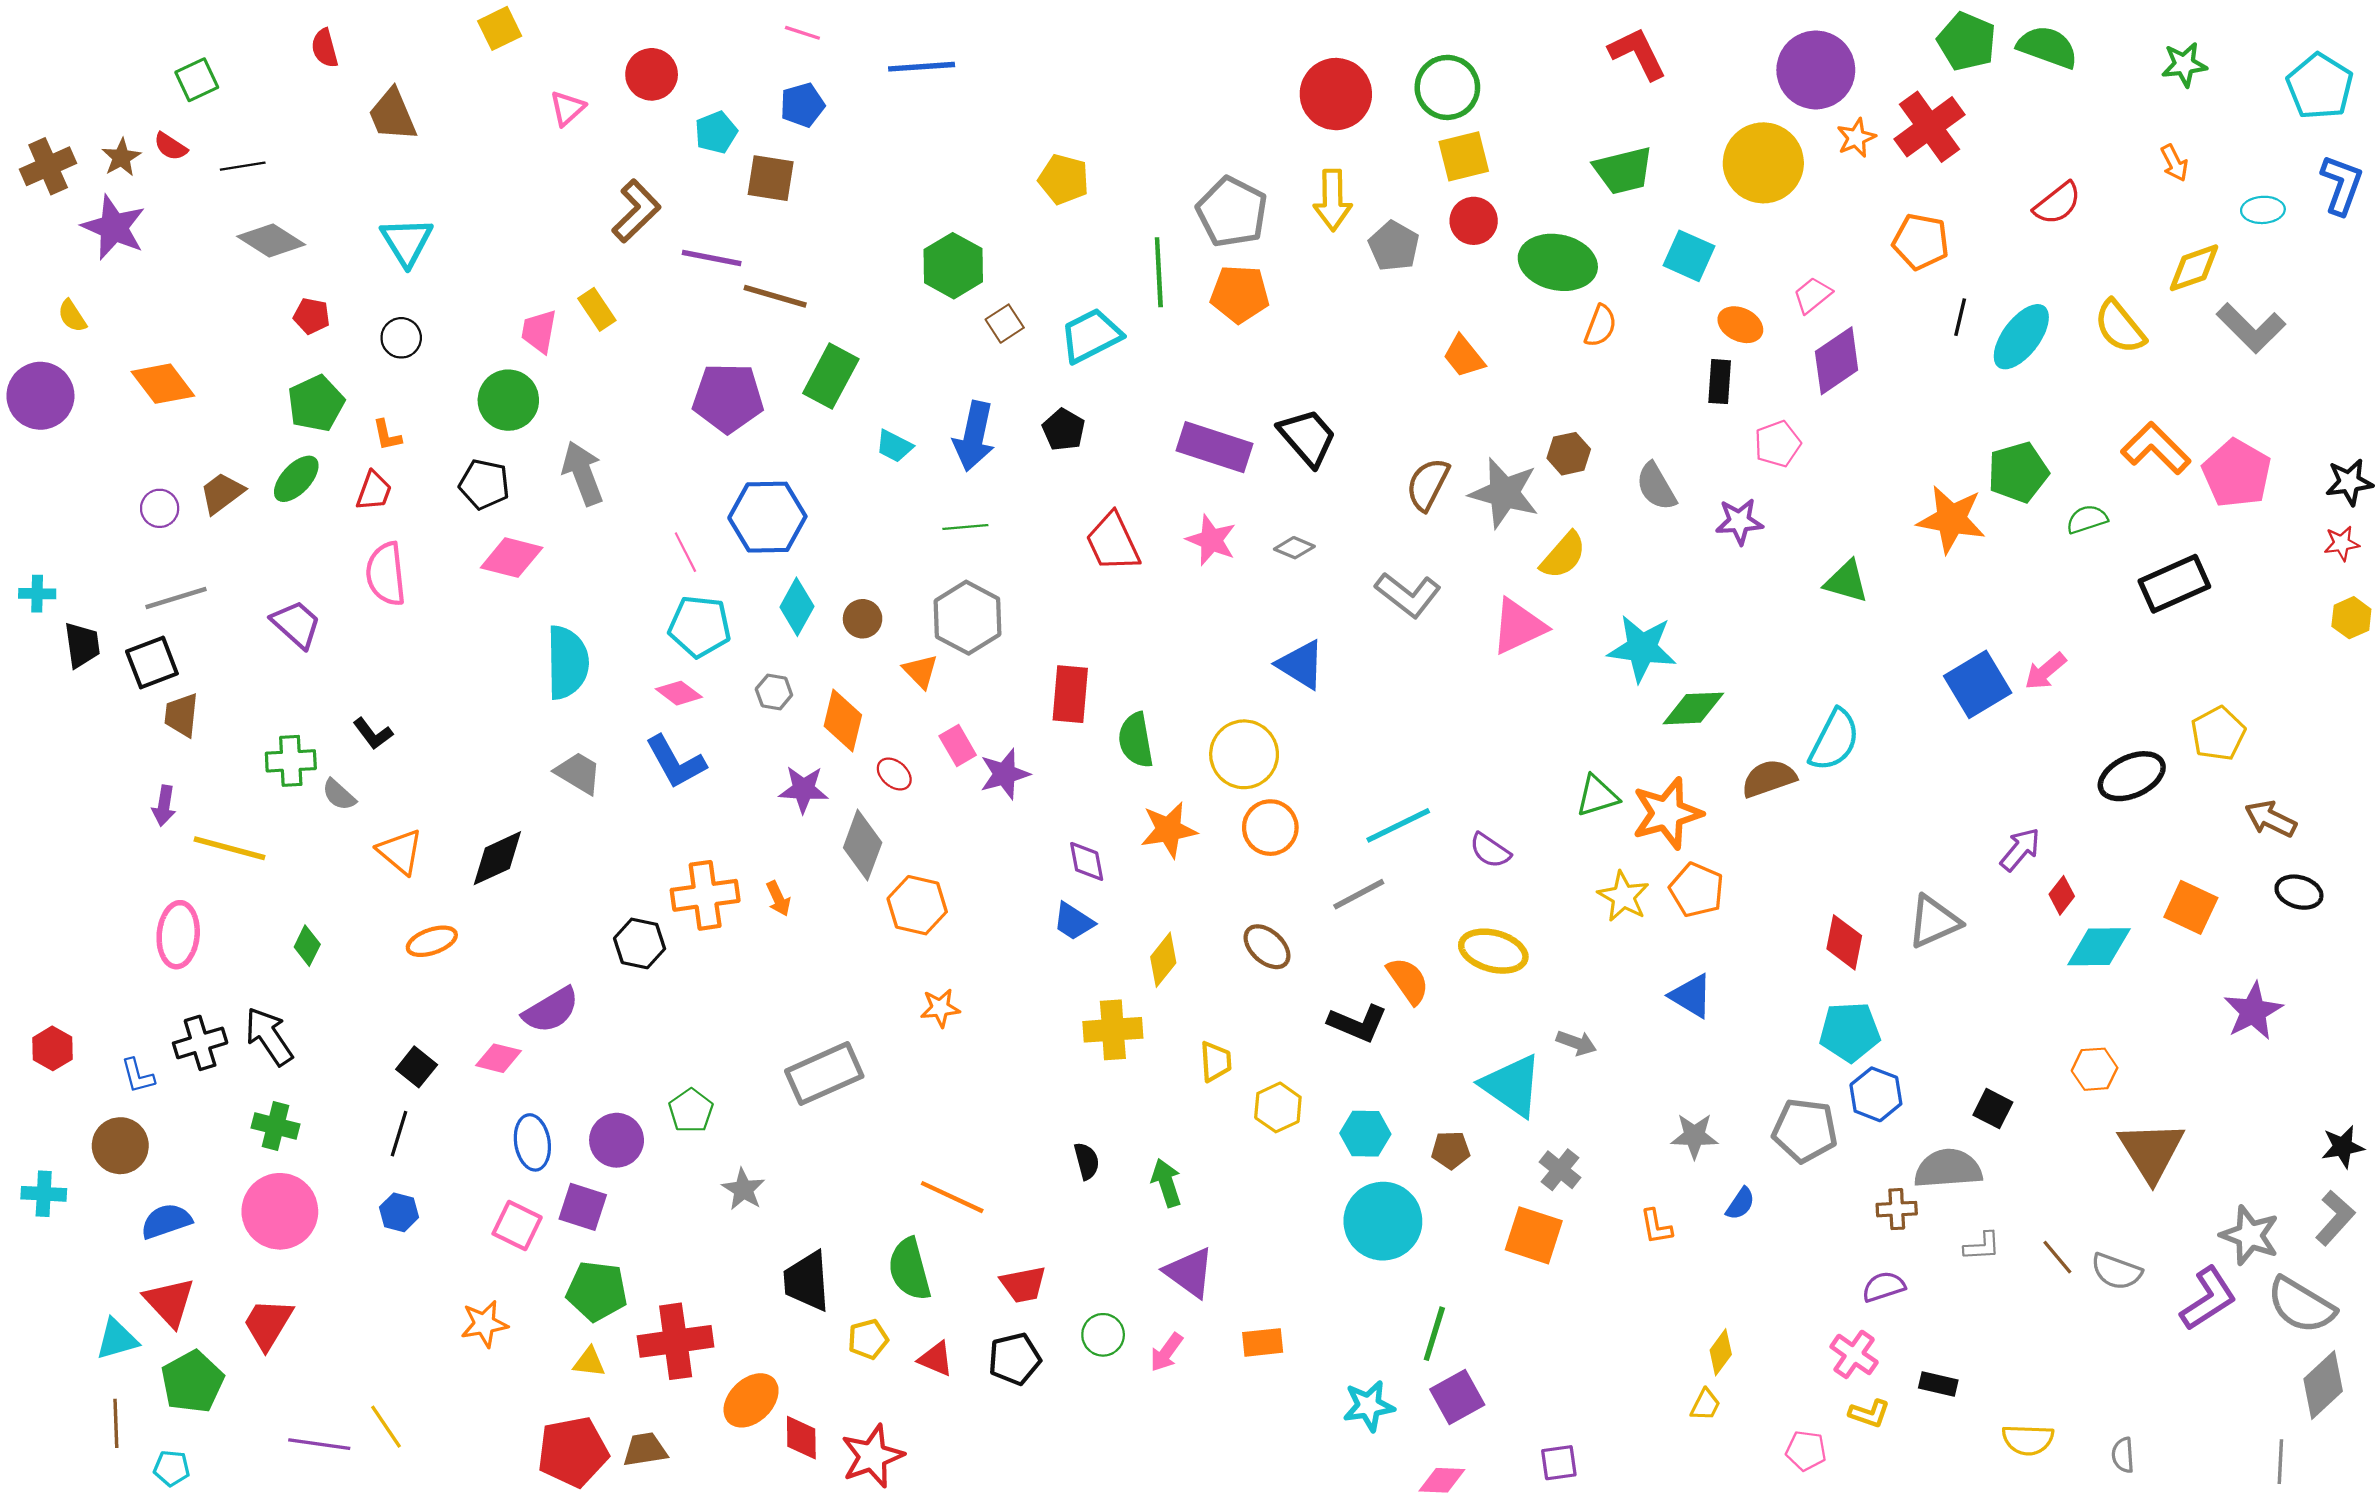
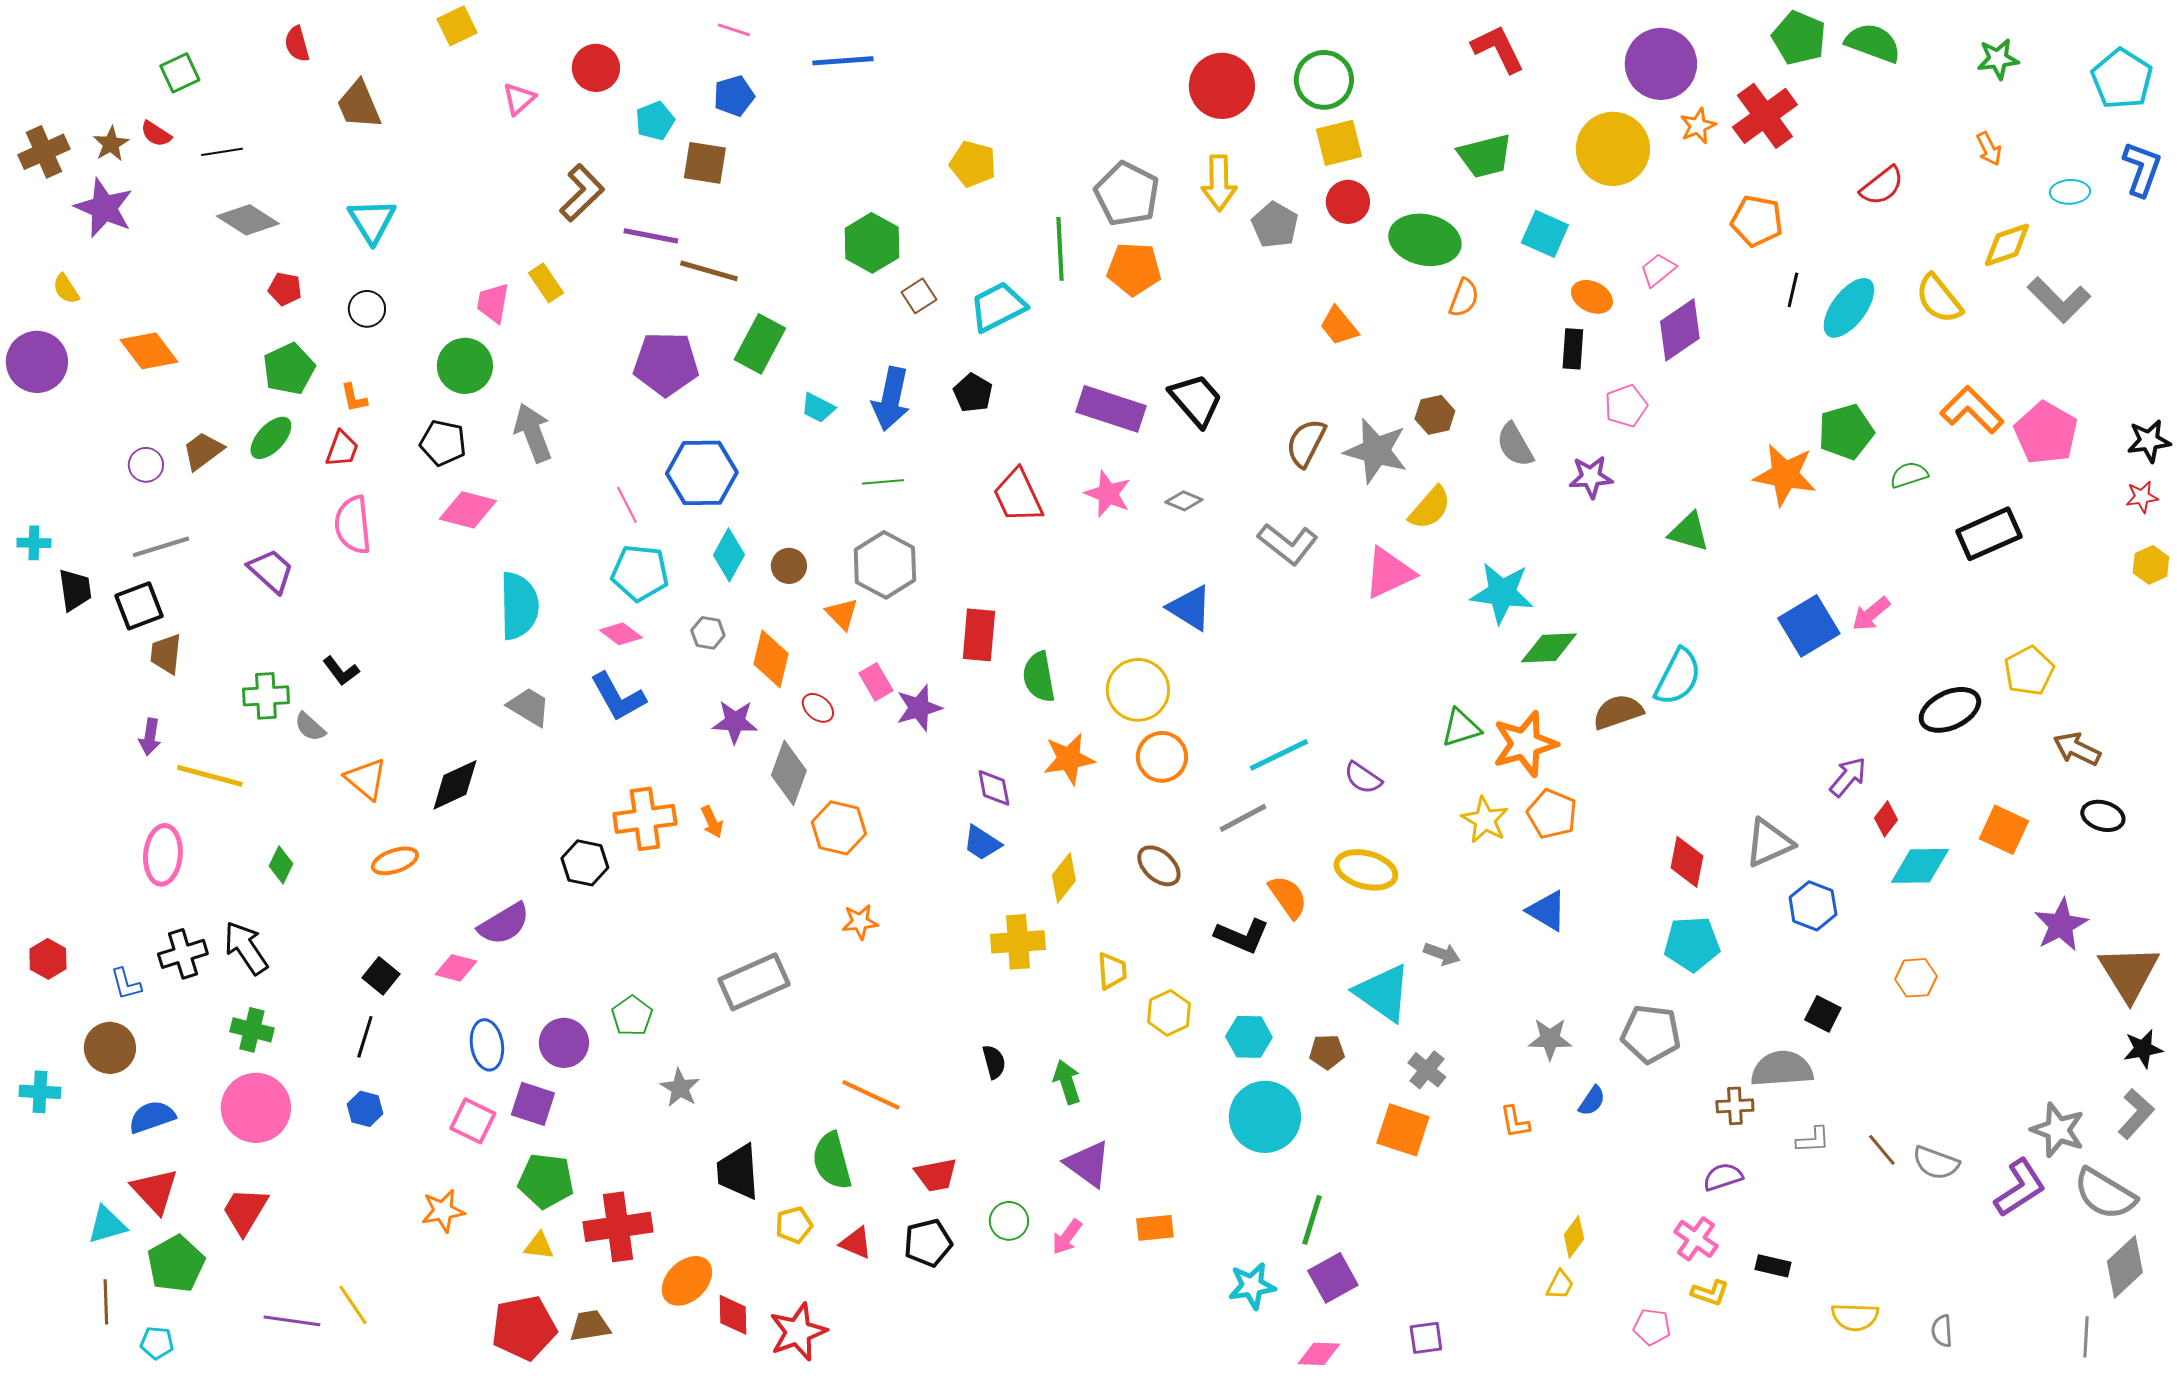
blue hexagon: (1876, 1094) -> (1813, 906), moved
brown triangle: (2151, 1151) -> (2129, 973), moved

